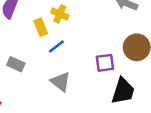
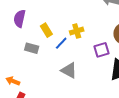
yellow cross: (60, 14) -> (77, 31), moved, turned -32
gray rectangle: (16, 64) -> (32, 48), moved

